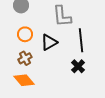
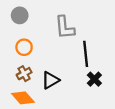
black triangle: (49, 42) -> (50, 80), moved
black cross: (78, 66) -> (94, 79), moved

